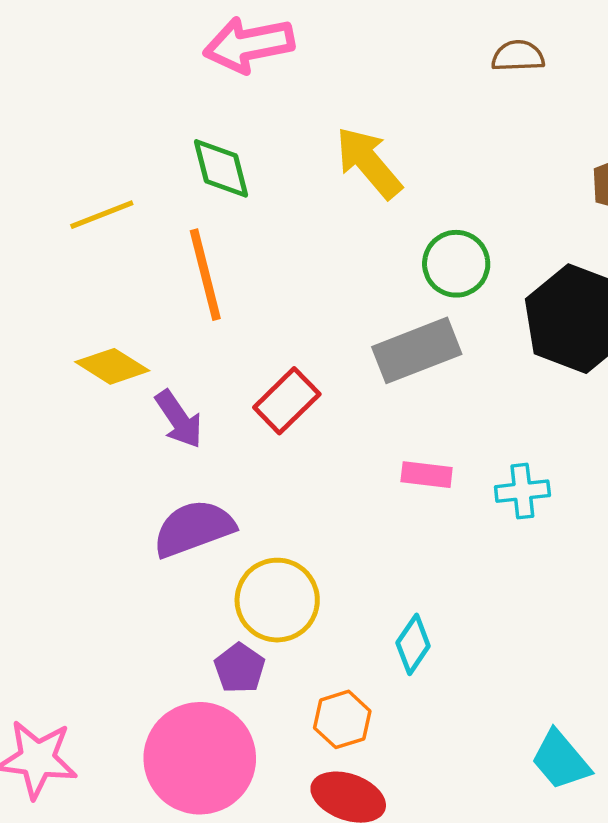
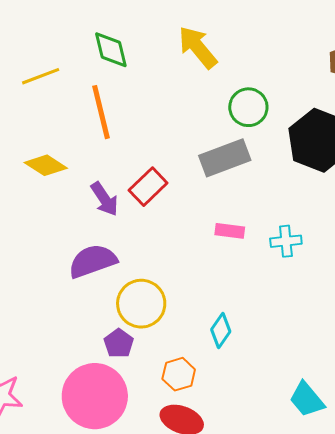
purple arrow: (179, 419) -> (104, 199), moved

